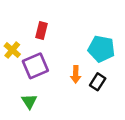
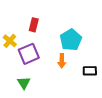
cyan pentagon: (101, 49) -> (71, 40), moved, turned 30
black rectangle: (98, 82) -> (90, 71), moved, turned 56

